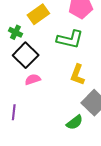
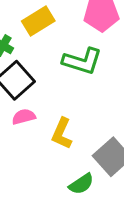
yellow L-shape: (77, 75) -> (62, 133), moved

